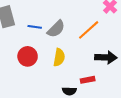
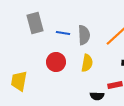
gray semicircle: (56, 29) -> (84, 35), turned -48

